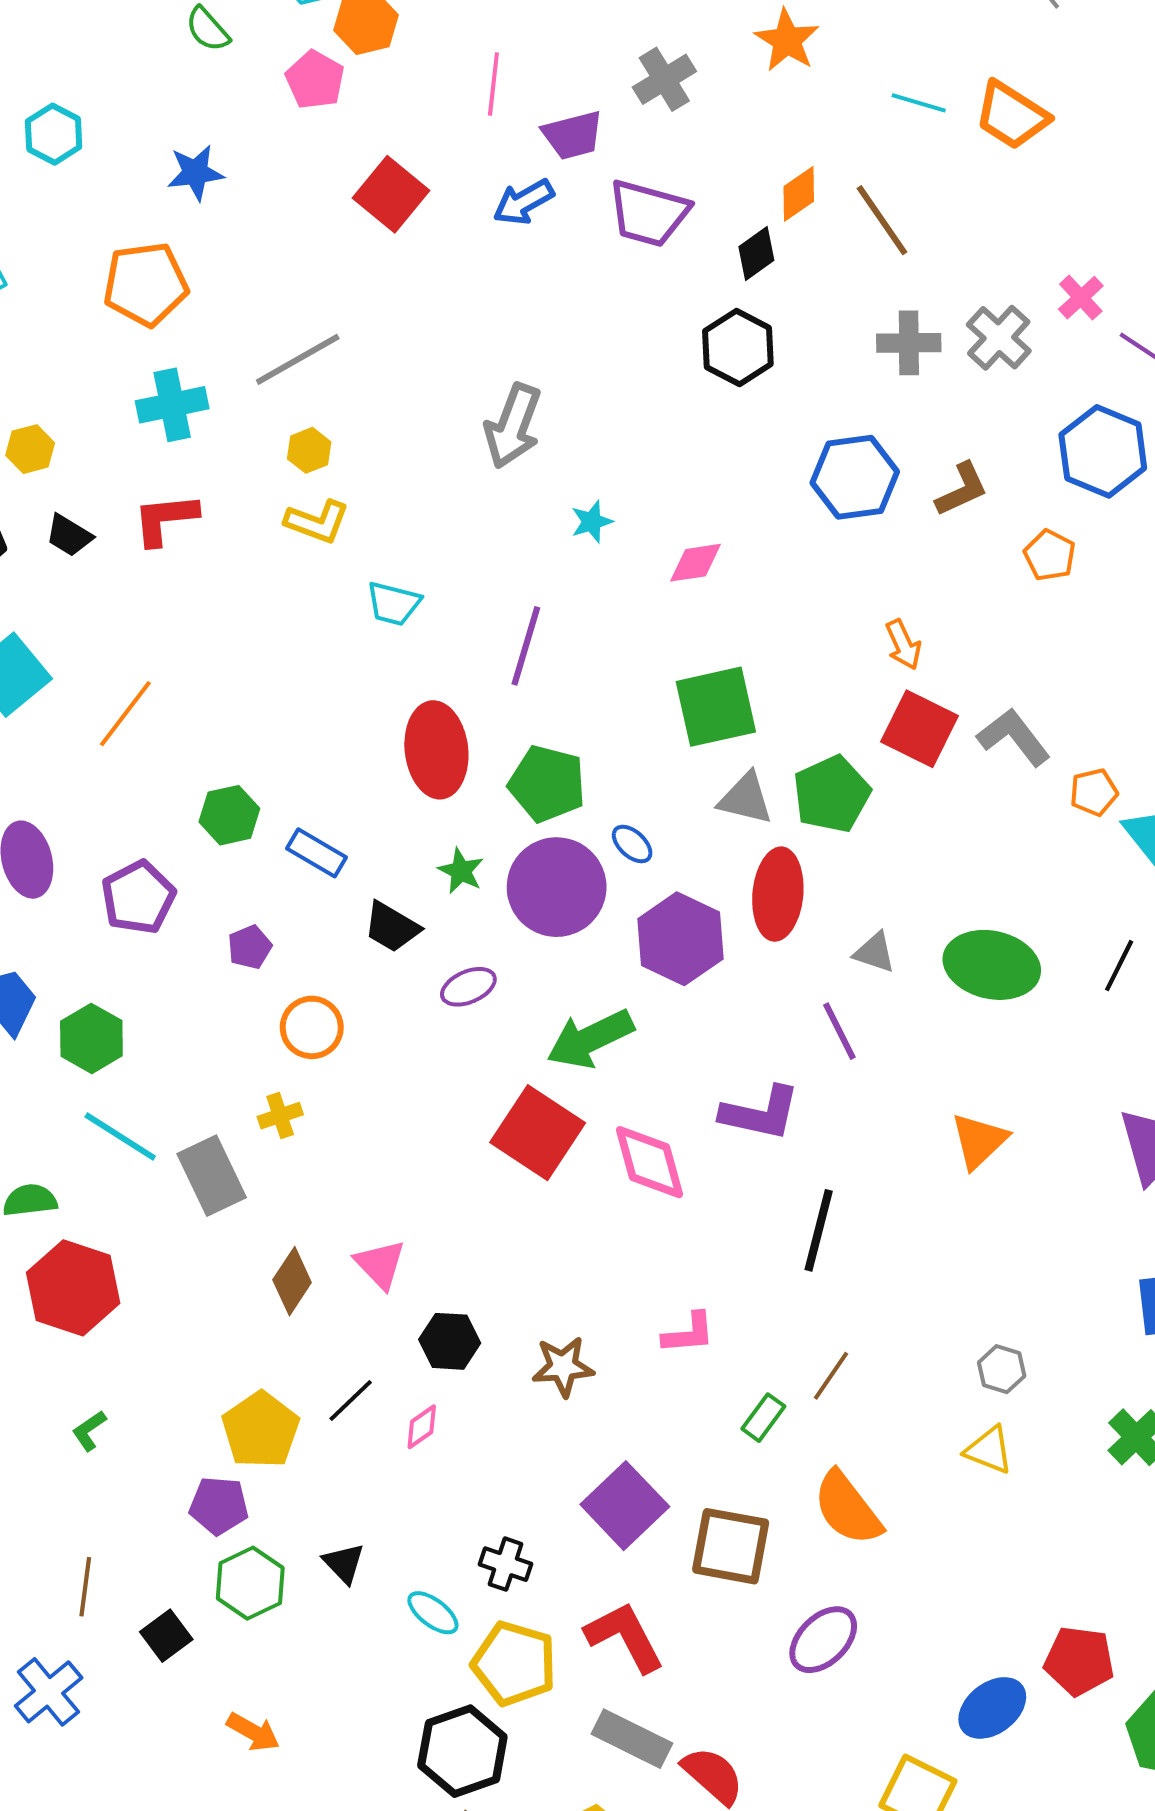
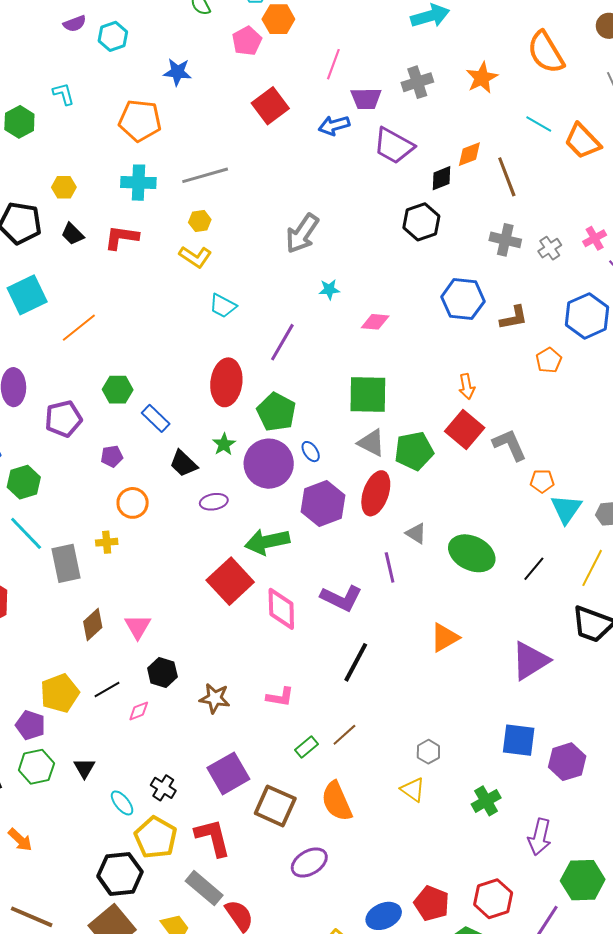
gray cross: (999, 338) -> (550, 248), size x0.7

